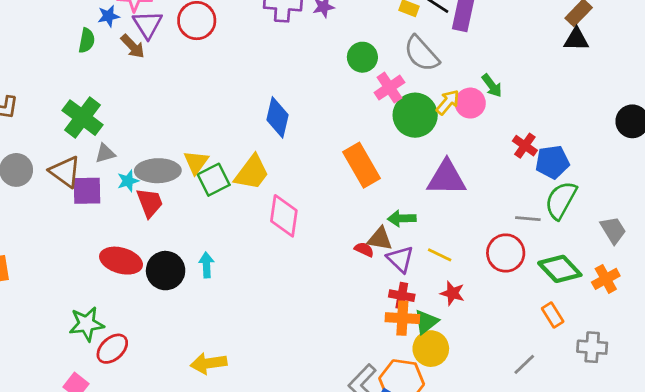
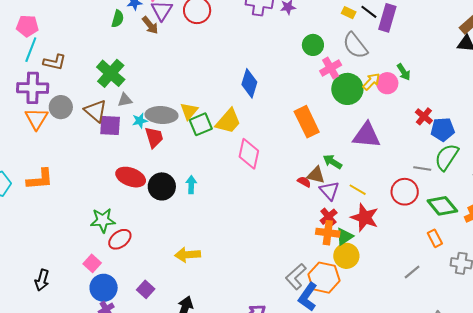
green arrow: (402, 218) -> (332, 162), turned 30
red star: (452, 293) -> (365, 218), size x1.6
red cross: (402, 296) -> (329, 217), turned 36

